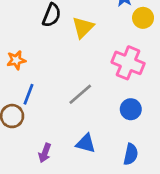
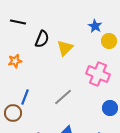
orange star: (16, 60) -> (15, 61), moved
blue circle: (131, 109) -> (110, 108), moved

